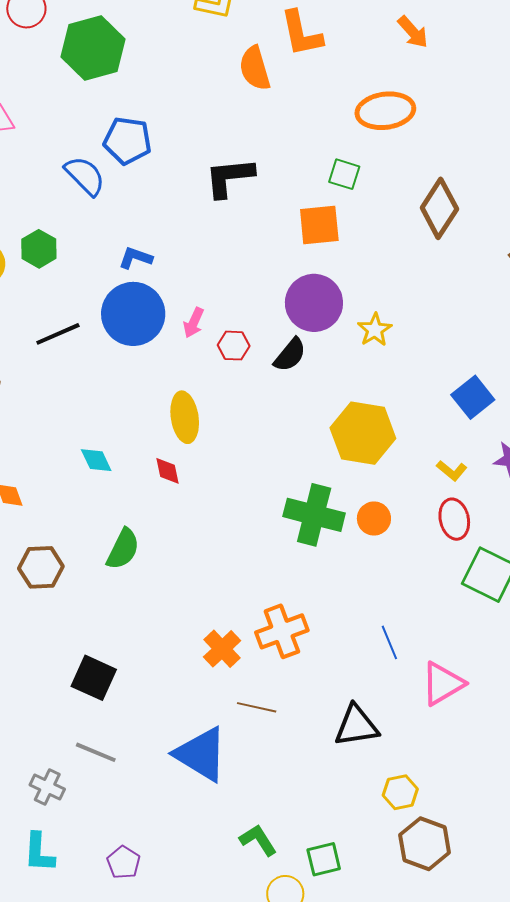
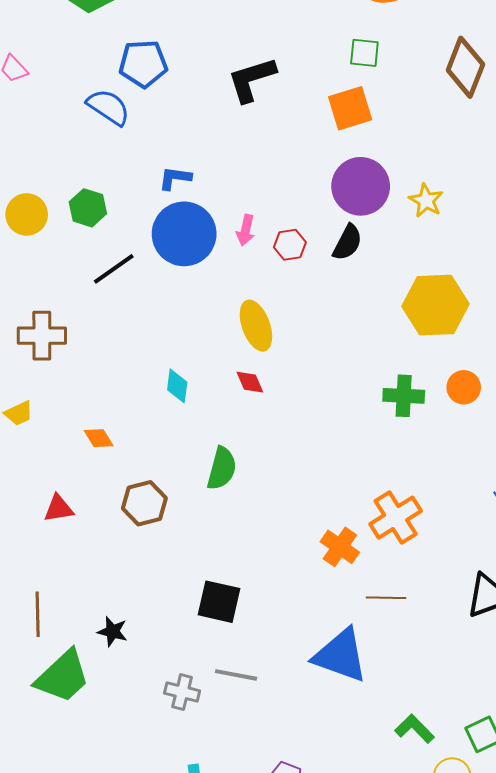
green hexagon: (39, 249) -> (88, 208), moved
cyan diamond: (96, 460) -> (177, 386), turned 44
green cross: (314, 515) -> (404, 396), size x0.7
gray cross: (47, 787) -> (182, 692), moved

